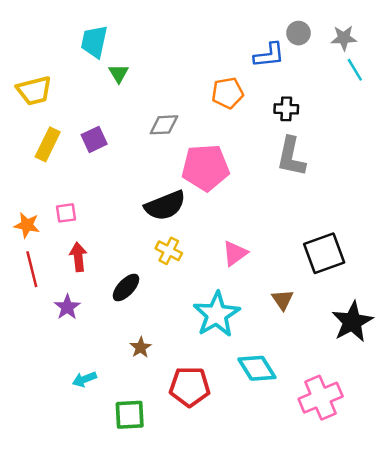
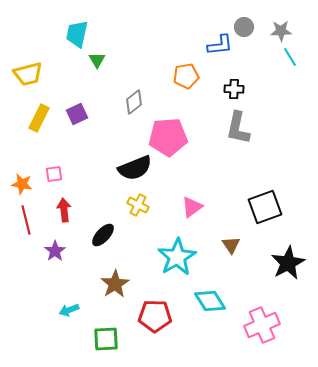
gray diamond: (164, 125) -> (134, 102), turned -35
brown star: (141, 347) -> (115, 284), size x1.6

